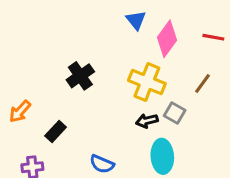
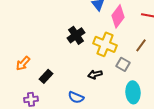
black cross: (80, 76) -> (76, 35), moved
black arrow: (147, 121) -> (95, 74), moved
cyan ellipse: (162, 156) -> (133, 92), moved

